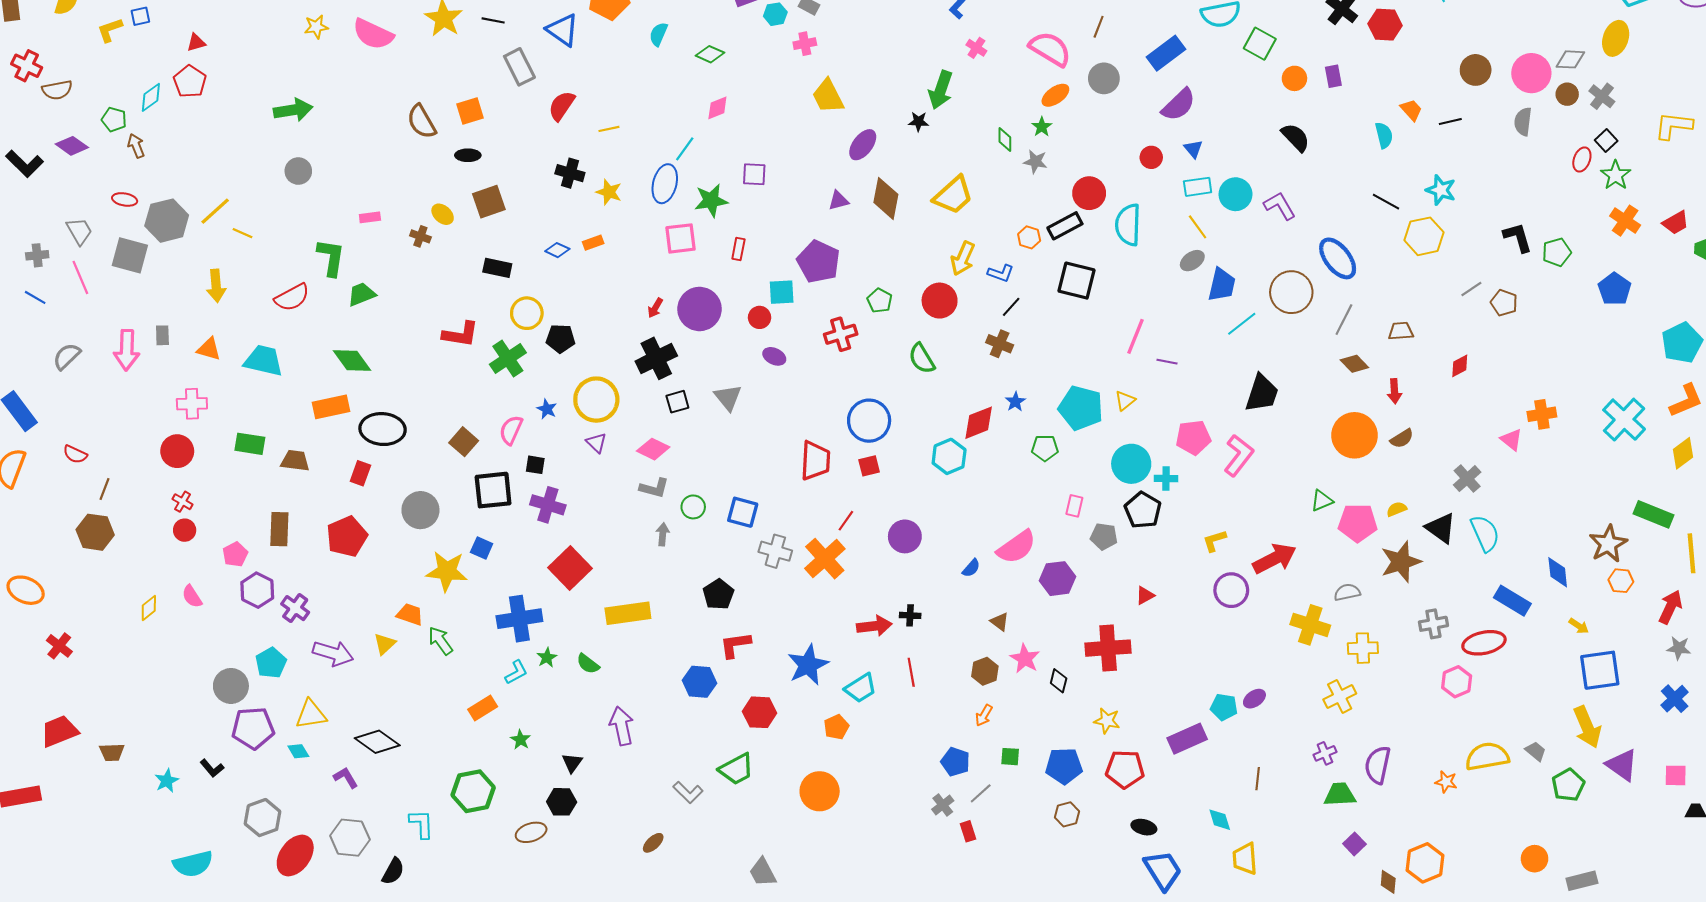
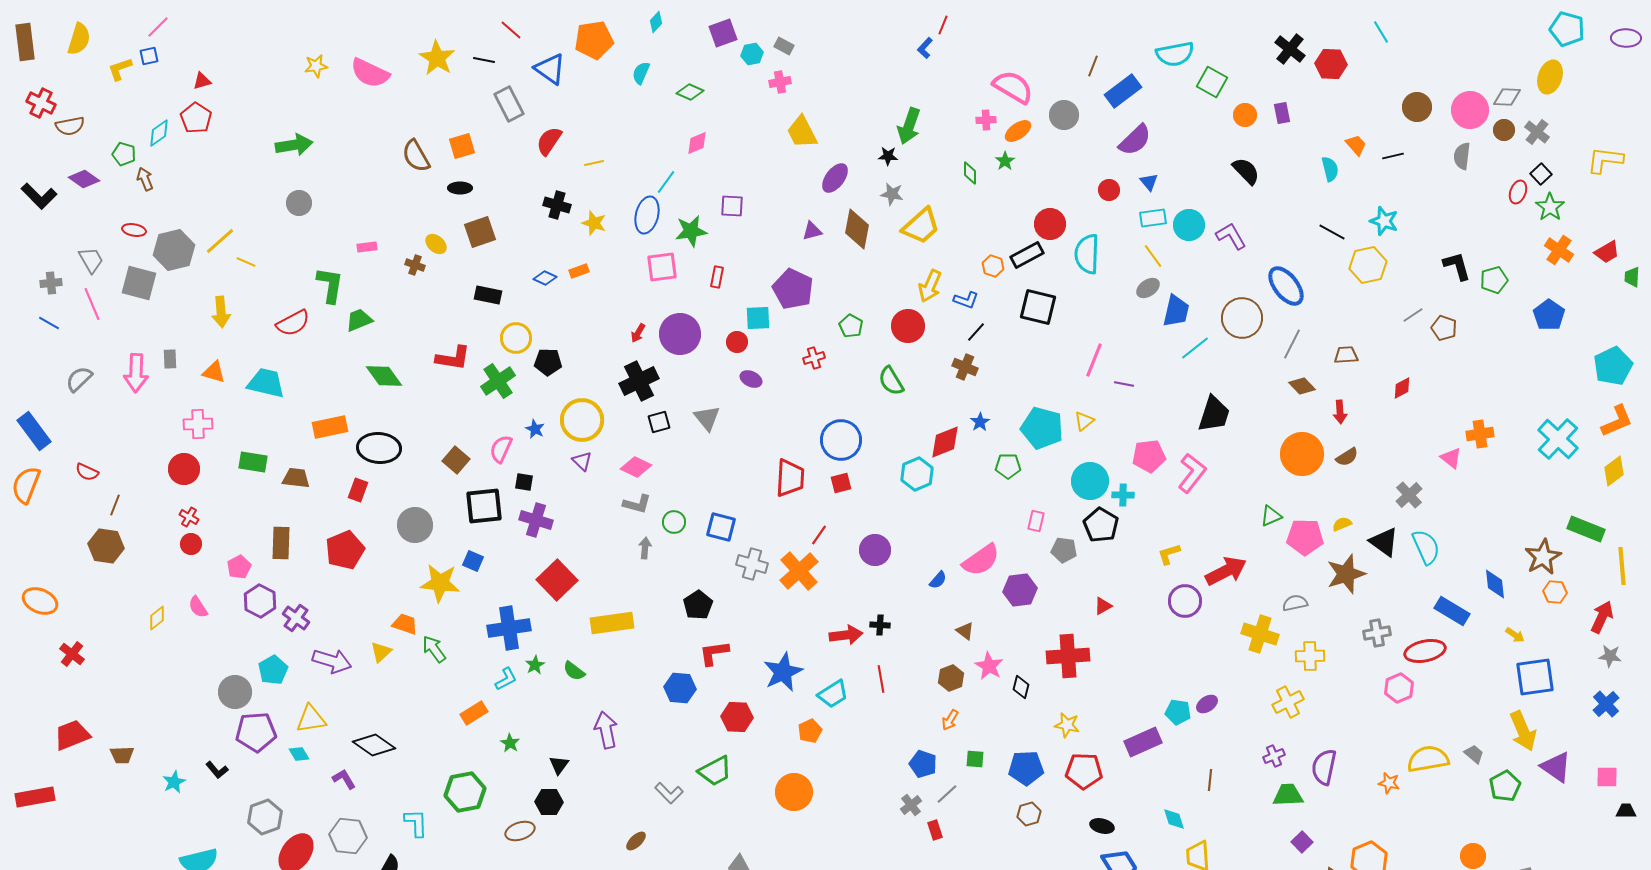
brown line: (1099, 27) -> (1093, 66), moved
pink cross: (976, 48) -> (986, 120), moved, turned -36
gray star: (1035, 162) -> (892, 194), moved
red cross: (841, 334) -> (814, 358), size x0.7
green diamond: (352, 361) -> (384, 376), moved

